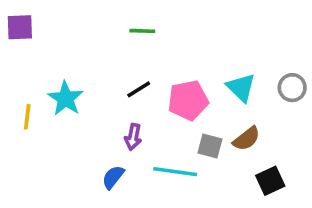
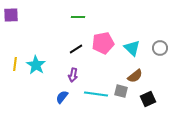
cyan star: (66, 99) -> (36, 65), moved
pink pentagon: (188, 100) -> (103, 43), moved
gray square: (210, 146) -> (121, 91), moved

